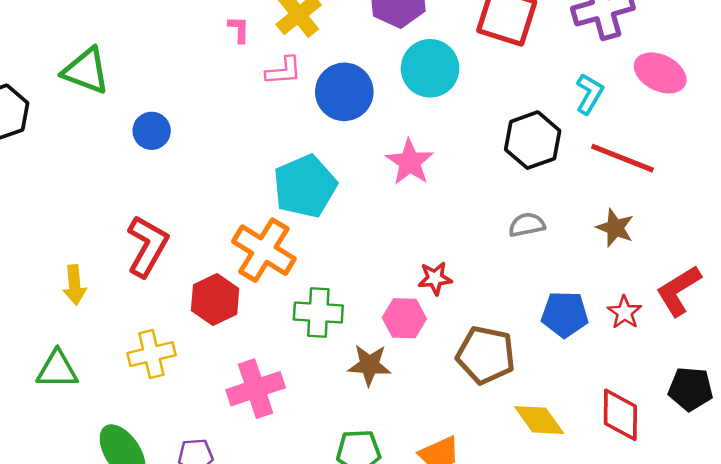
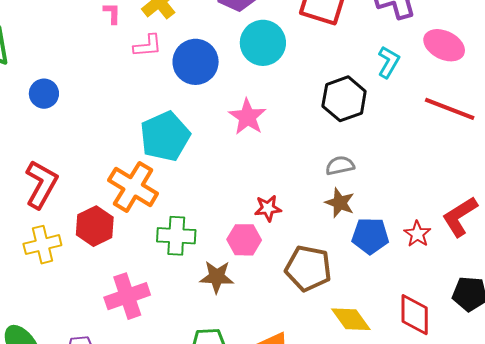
red line: (622, 158) -> (450, 109), moved
brown star: (615, 228) -> (340, 203), moved
yellow cross: (151, 354) -> (42, 245), moved

